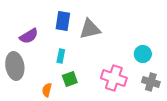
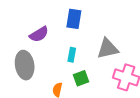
gray triangle: (90, 29) -> (108, 49), moved

